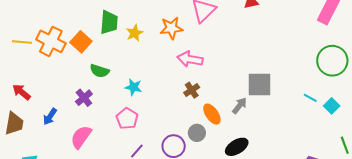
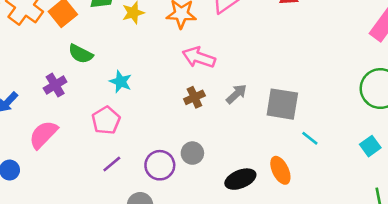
cyan line: (310, 98) -> (310, 138), moved
gray arrow: (240, 106) -> (236, 94), moved
orange ellipse: (212, 114) -> (280, 170), moved

